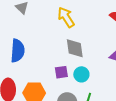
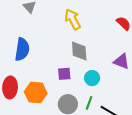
cyan circle: (81, 74) -> (92, 78), moved

